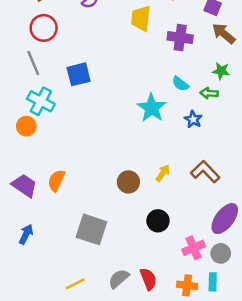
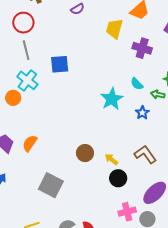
red circle: (44, 28) -> (23, 23), moved
yellow arrow: (163, 173) -> (111, 159), moved, turned -96
black circle: (158, 221) -> (118, 178), moved

